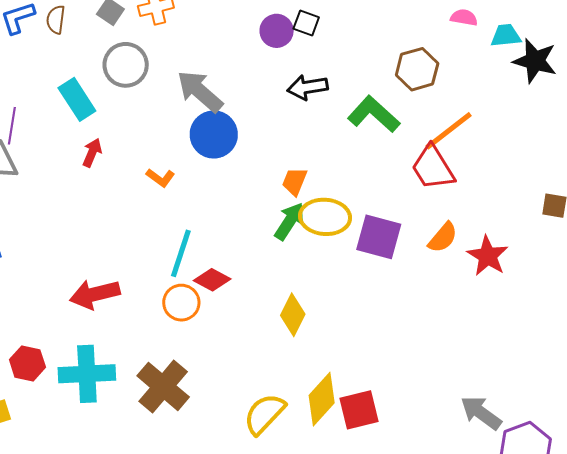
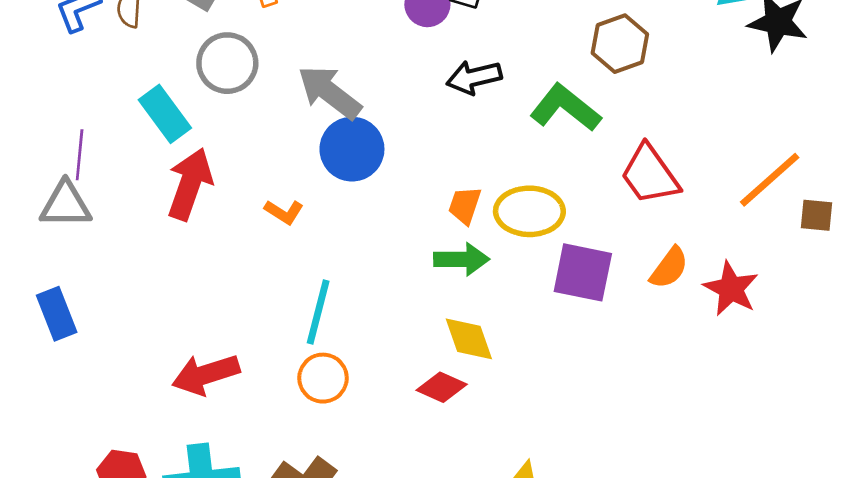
orange line: (449, 131) -> (770, 180), moved
red arrow: (92, 153) -> (190, 184), size x1.8
yellow ellipse: (325, 217) -> (529, 211), moved
green arrow: (290, 221) -> (462, 259), turned 60
red diamond: (212, 280) -> (442, 387), moved
yellow diamond: (293, 315) -> (469, 339), moved, turned -42

